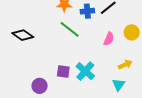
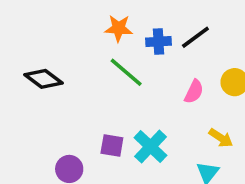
yellow arrow: (125, 65) -> (221, 138), turned 56

